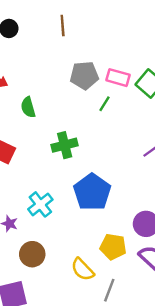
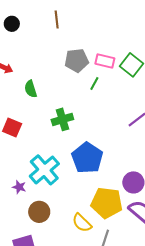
cyan cross: (40, 204) -> (44, 170), size x1.4
yellow pentagon: (113, 247) -> (107, 203), size x1.4

